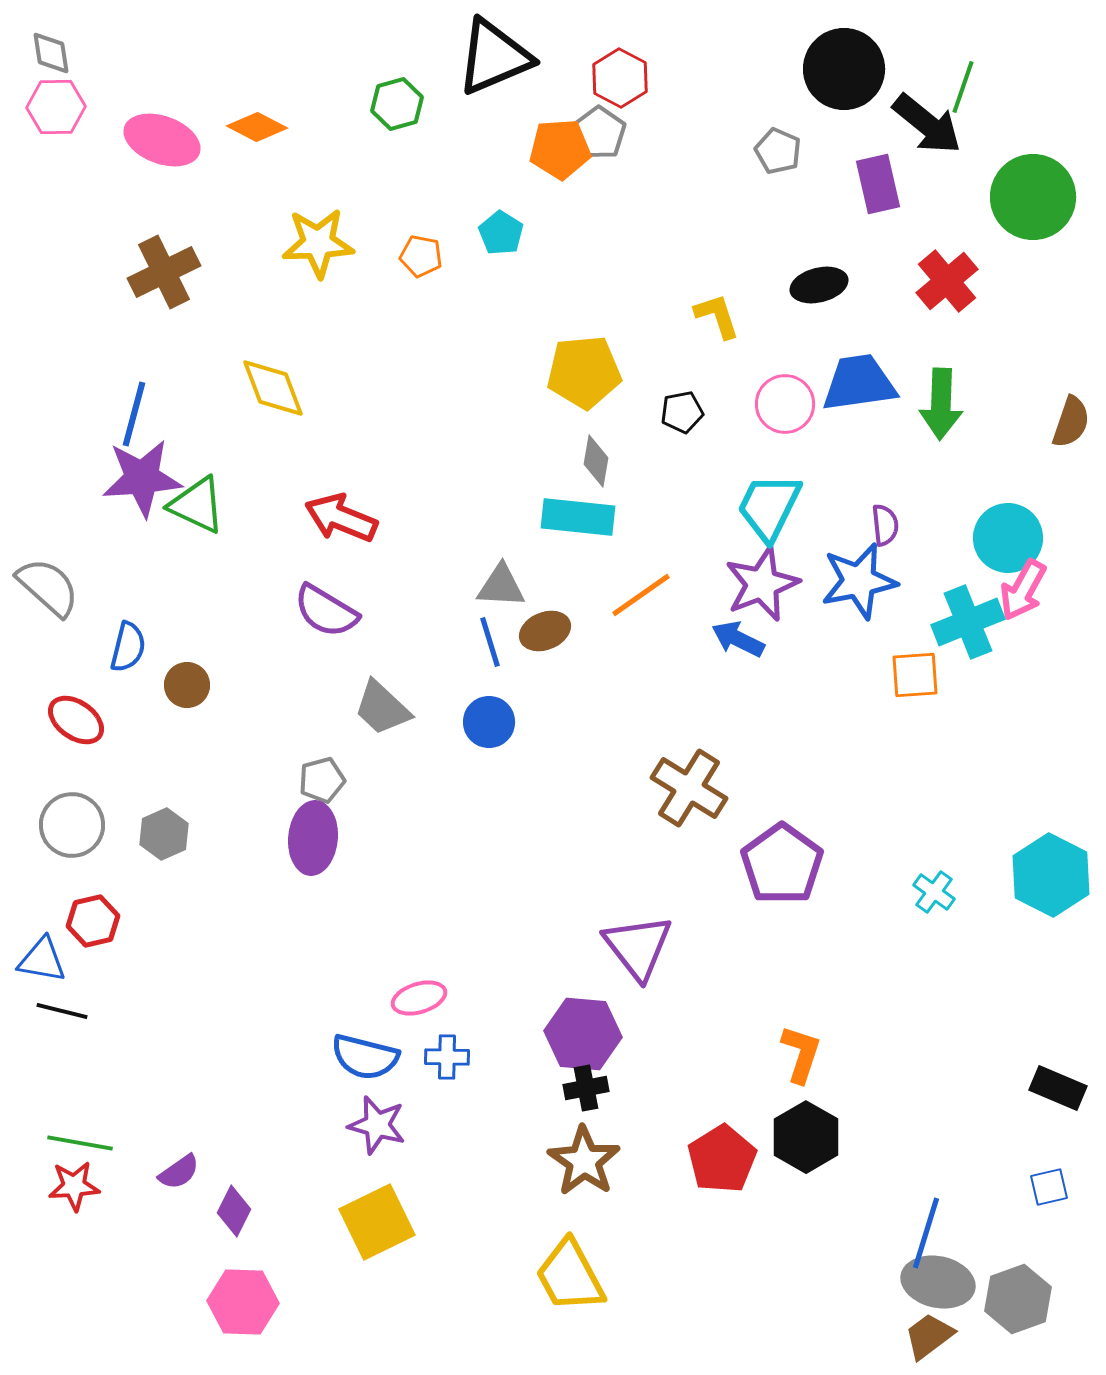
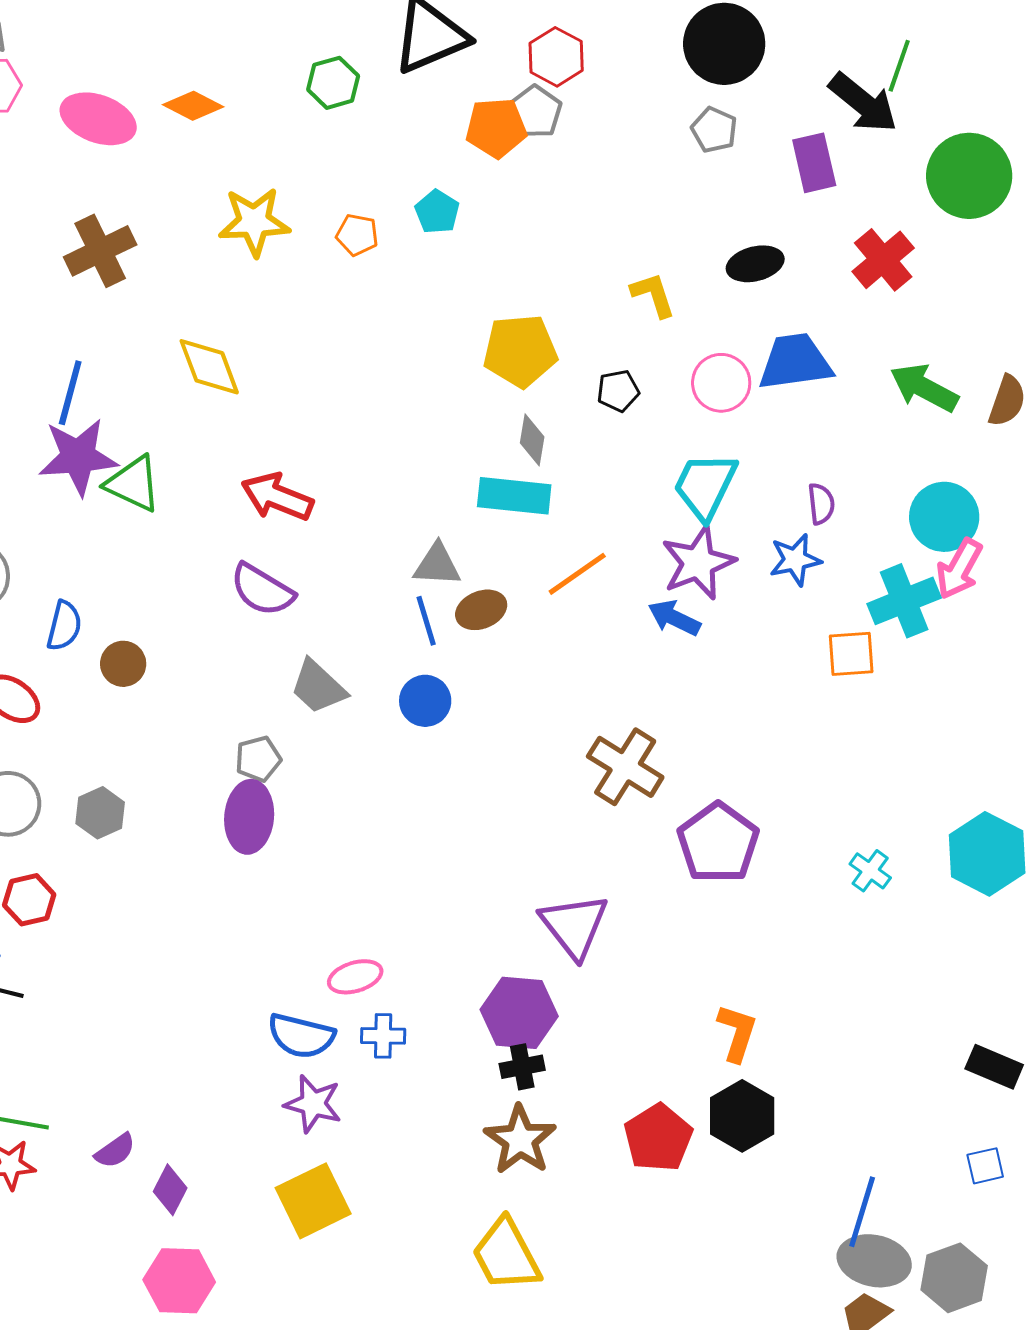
black circle: (844, 69) -> (724, 44), moved
green arrow: (941, 404) -> (924, 388), moved, turned 116
blue star: (859, 581) -> (795, 560), size x0.7

